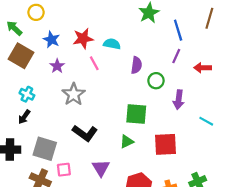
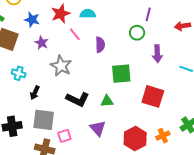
purple semicircle: (136, 65) -> (100, 45), moved
red arrow: (203, 68) -> (183, 26), moved
green circle: (156, 81) -> (137, 33), moved
black arrow: (24, 117) -> (35, 93), moved
green triangle: (127, 142) -> (107, 101), moved, turned 32
red square: (166, 144) -> (153, 96), turned 30

